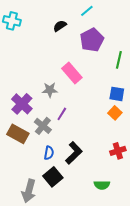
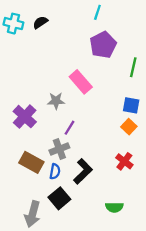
cyan line: (87, 11) -> (97, 12), turned -32
black semicircle: (60, 26) -> (40, 22), moved
gray cross: (43, 126) -> (59, 149), moved, turned 30
brown rectangle: (18, 134) -> (31, 162), moved
red cross: (118, 151) -> (124, 161), moved, turned -35

